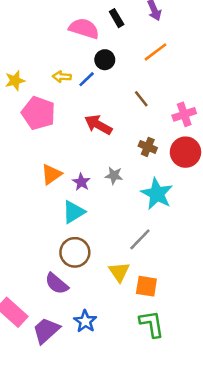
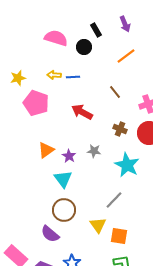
pink semicircle: (84, 28) -> (56, 38), moved
black circle: (105, 60) -> (84, 47), moved
blue line: (87, 79) -> (73, 77), turned 40
cyan triangle: (74, 212) -> (63, 179), turned -36

